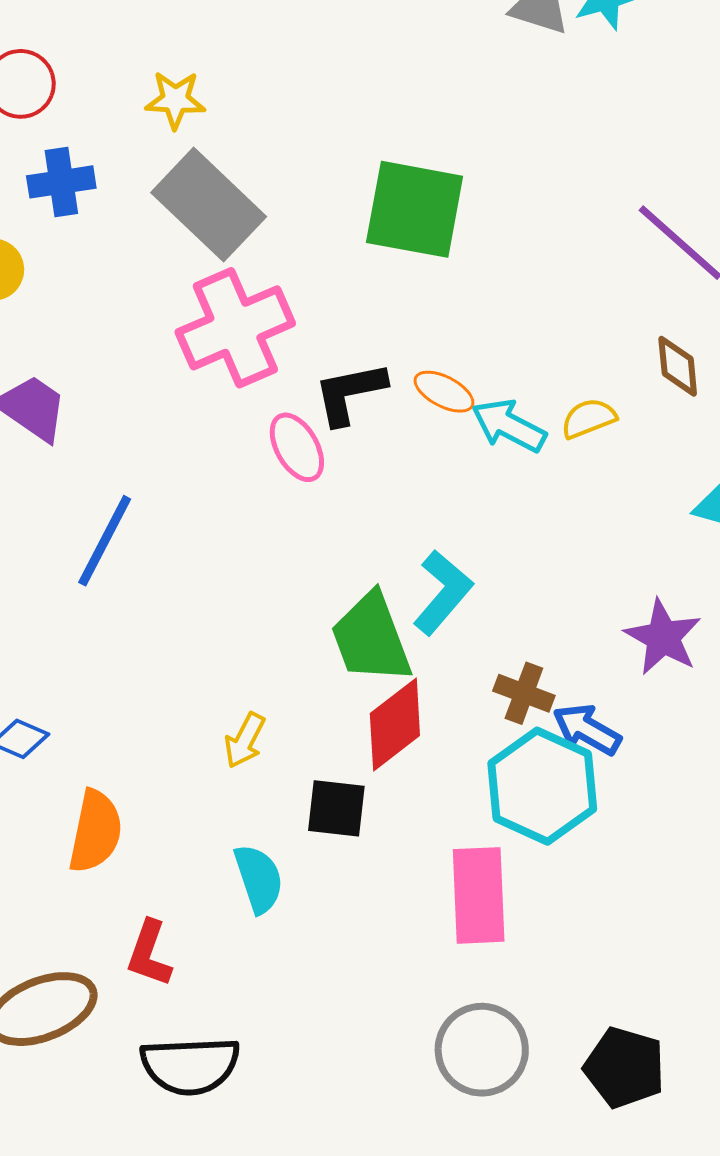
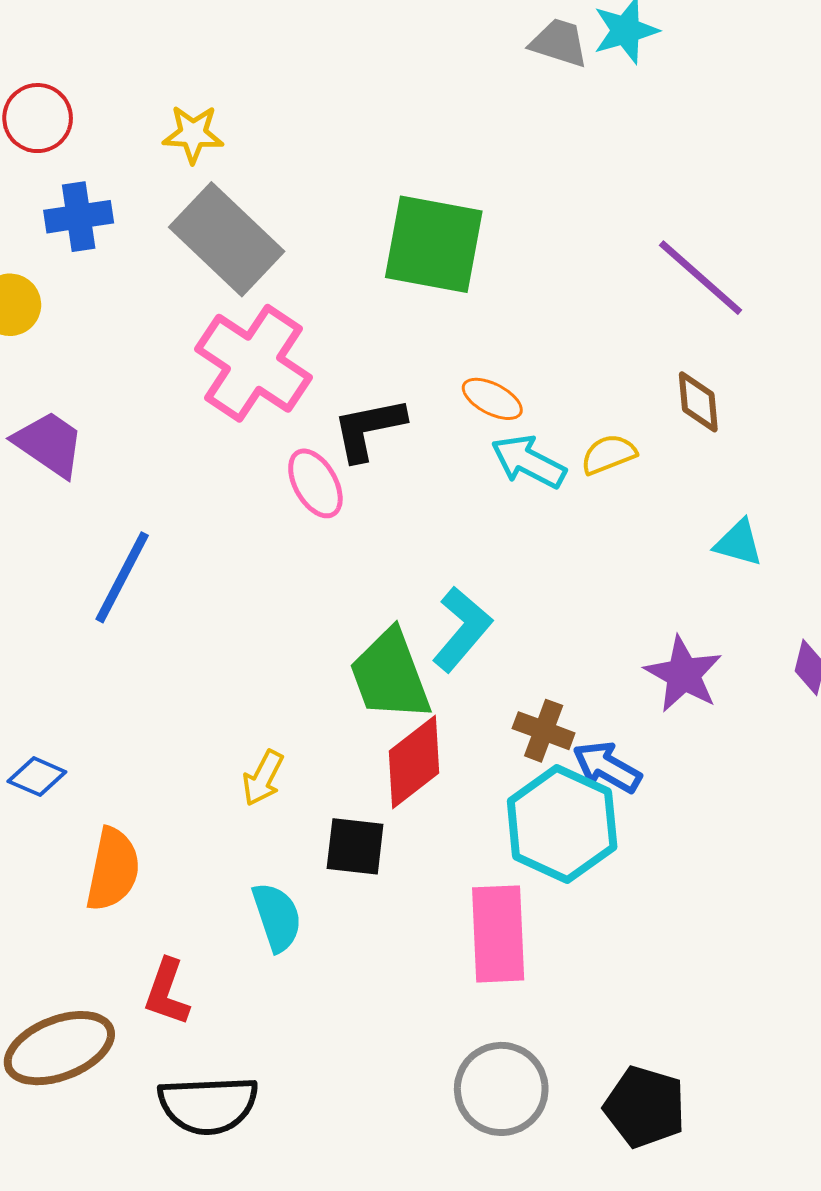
pink cross: (235, 328) -> (254, 363), turned -33
orange ellipse: (444, 392) -> (492, 399), moved

